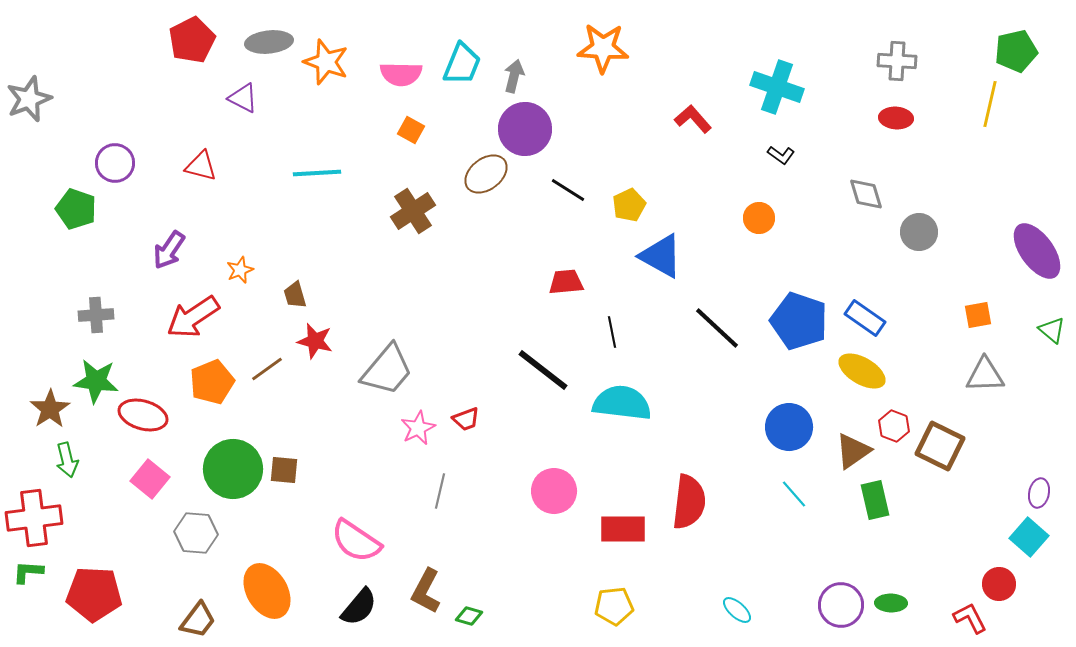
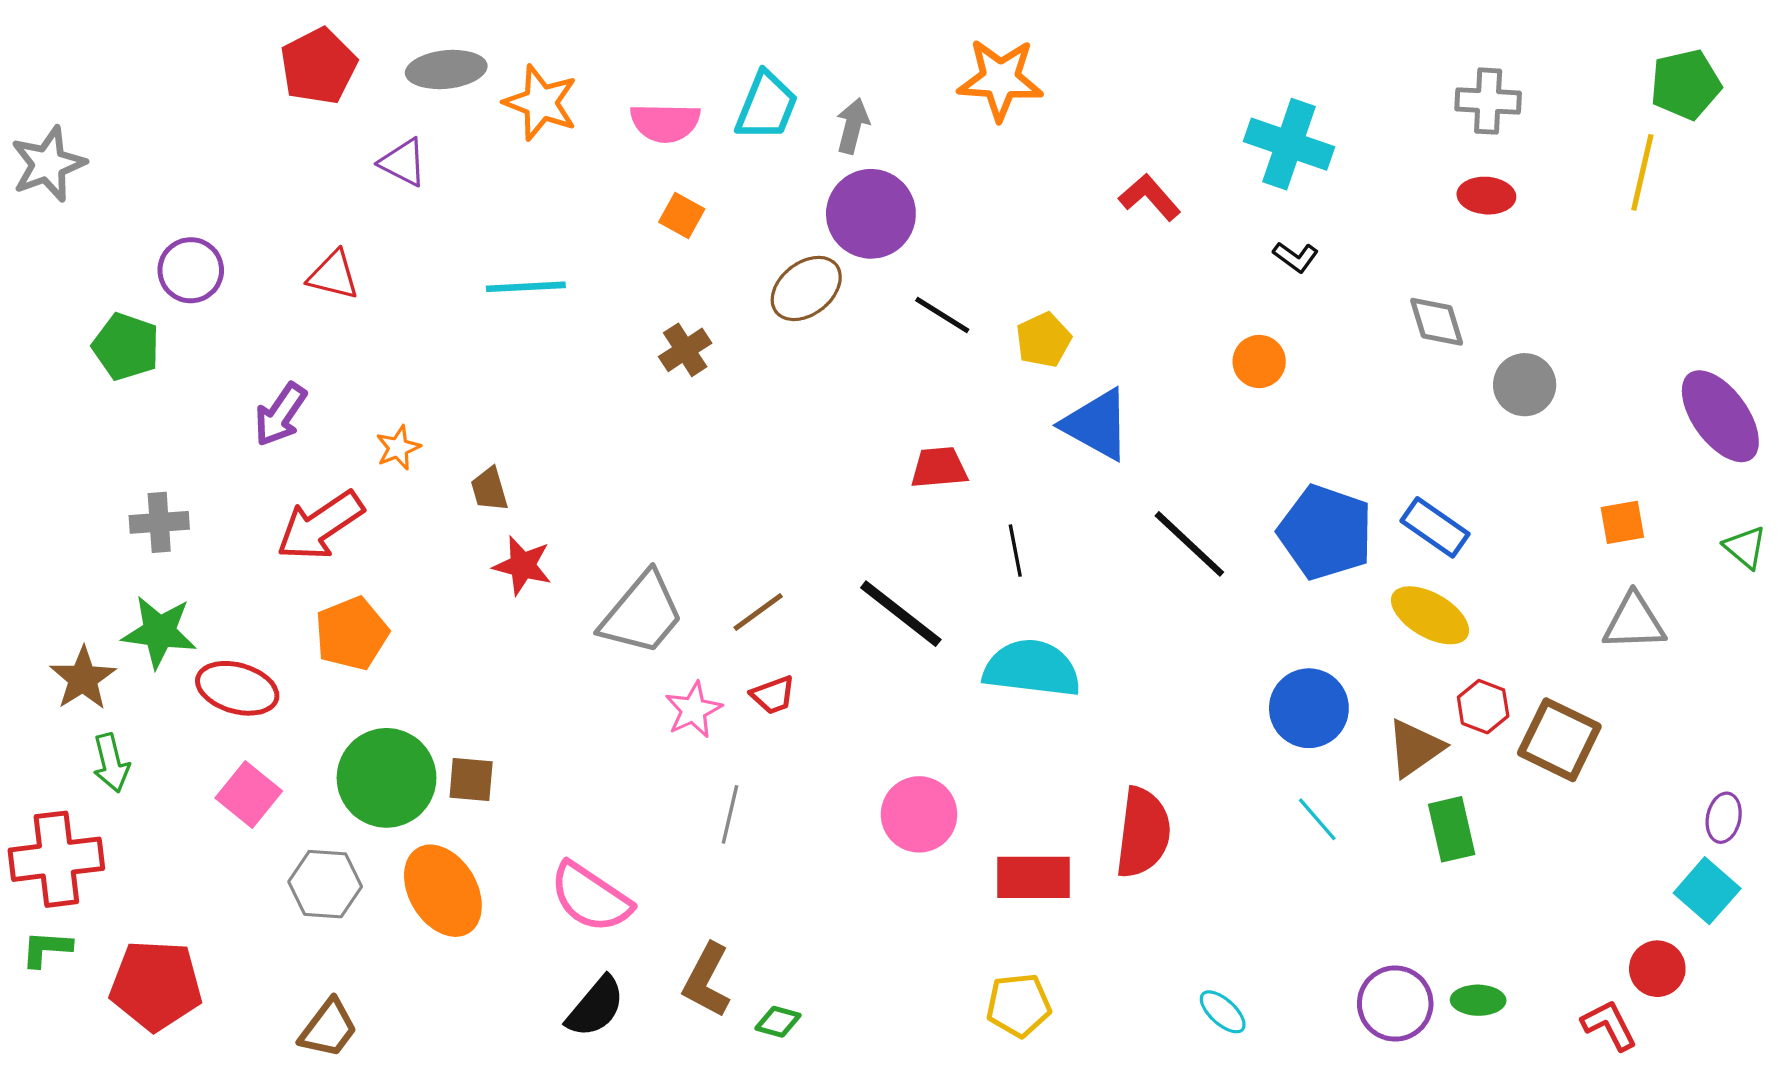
brown cross: (413, 211) -> (685, 350), size x0.7
brown line: (267, 369) -> (758, 612), moved
orange ellipse: (267, 591) -> (443, 891), moved

